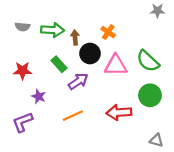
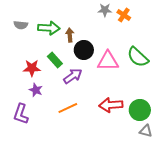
gray star: (157, 11) -> (105, 10), moved
orange cross: (108, 32) -> (124, 15), moved
red star: (23, 71) -> (32, 68), moved
green circle: (150, 95) -> (140, 110), moved
purple L-shape: (23, 122) -> (21, 114), turned -50

